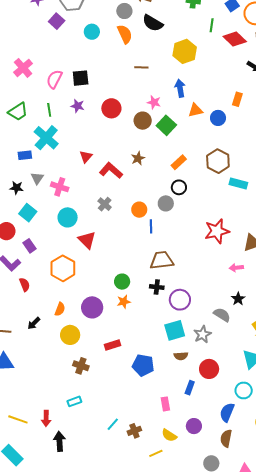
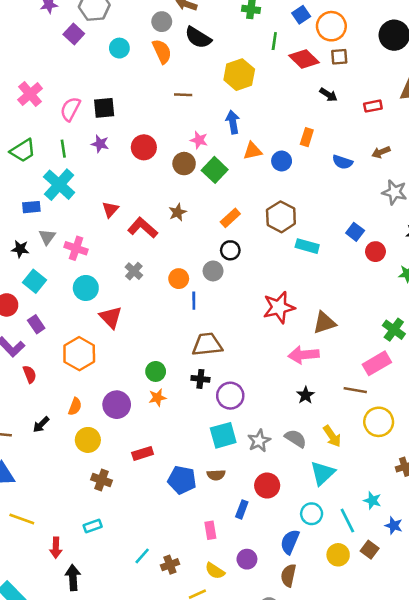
pink arrow: (236, 268) -> (304, 355), size x1.6
gray semicircle: (222, 315) -> (296, 439), moved
brown semicircle: (181, 356) -> (216, 475), moved
yellow line: (18, 419) -> (22, 519), moved

